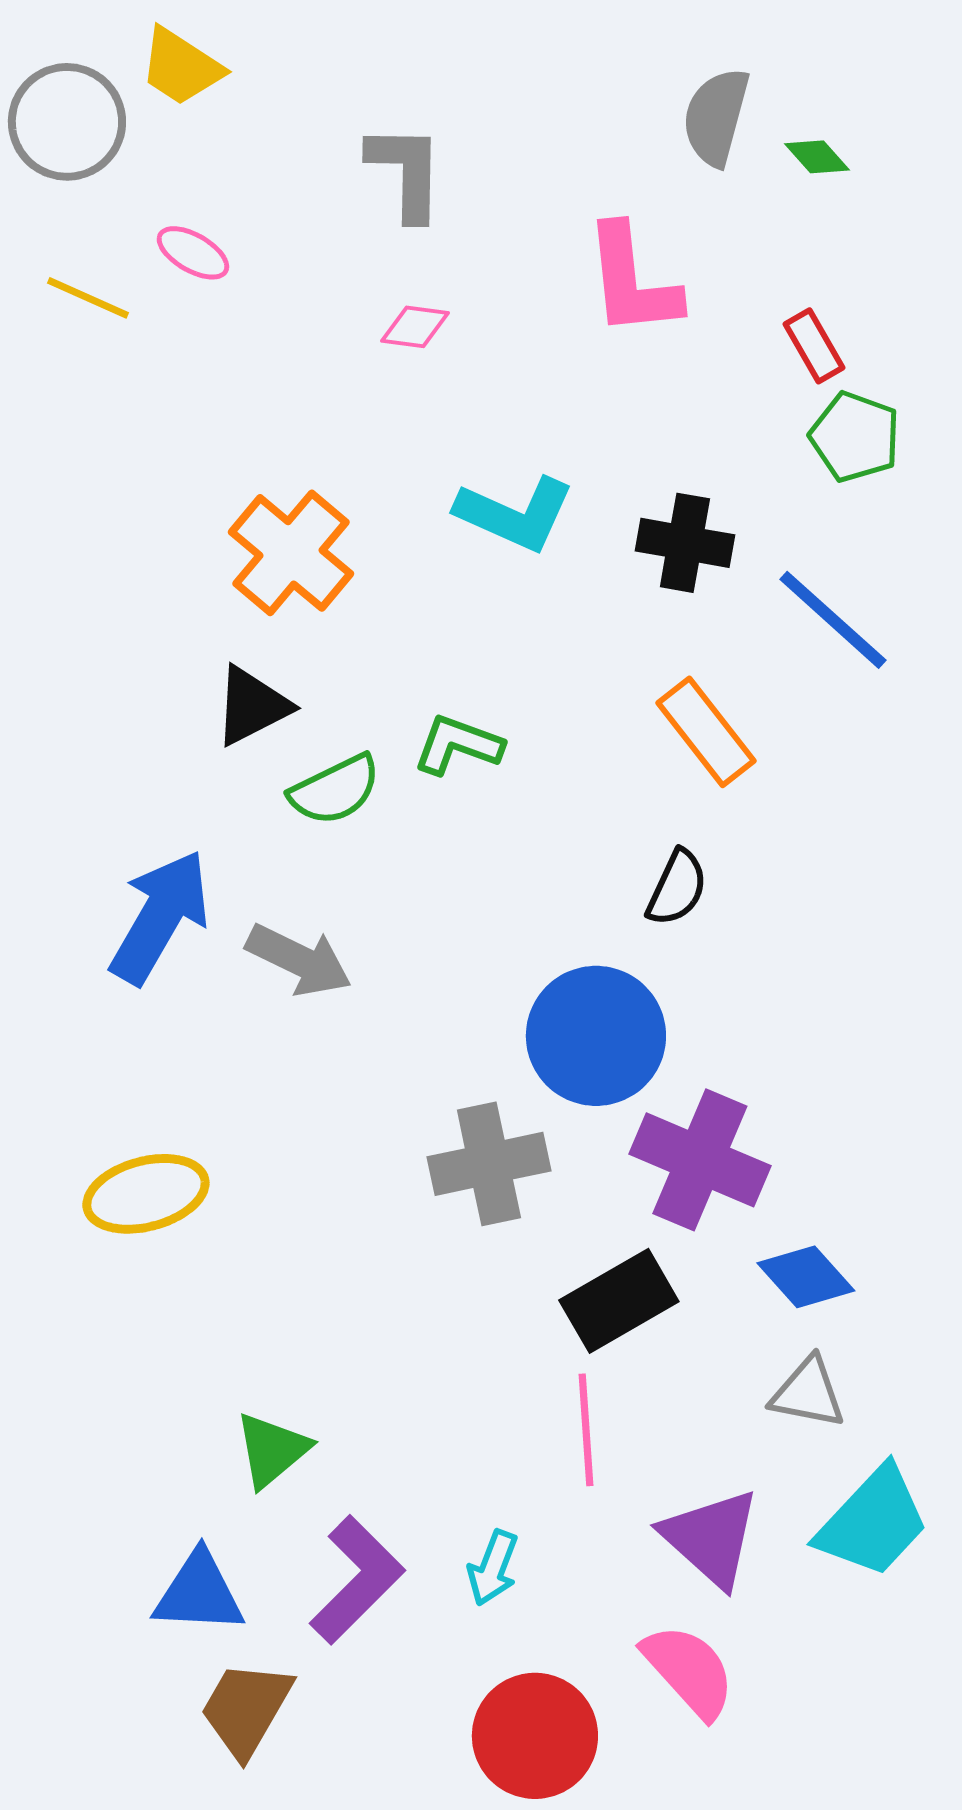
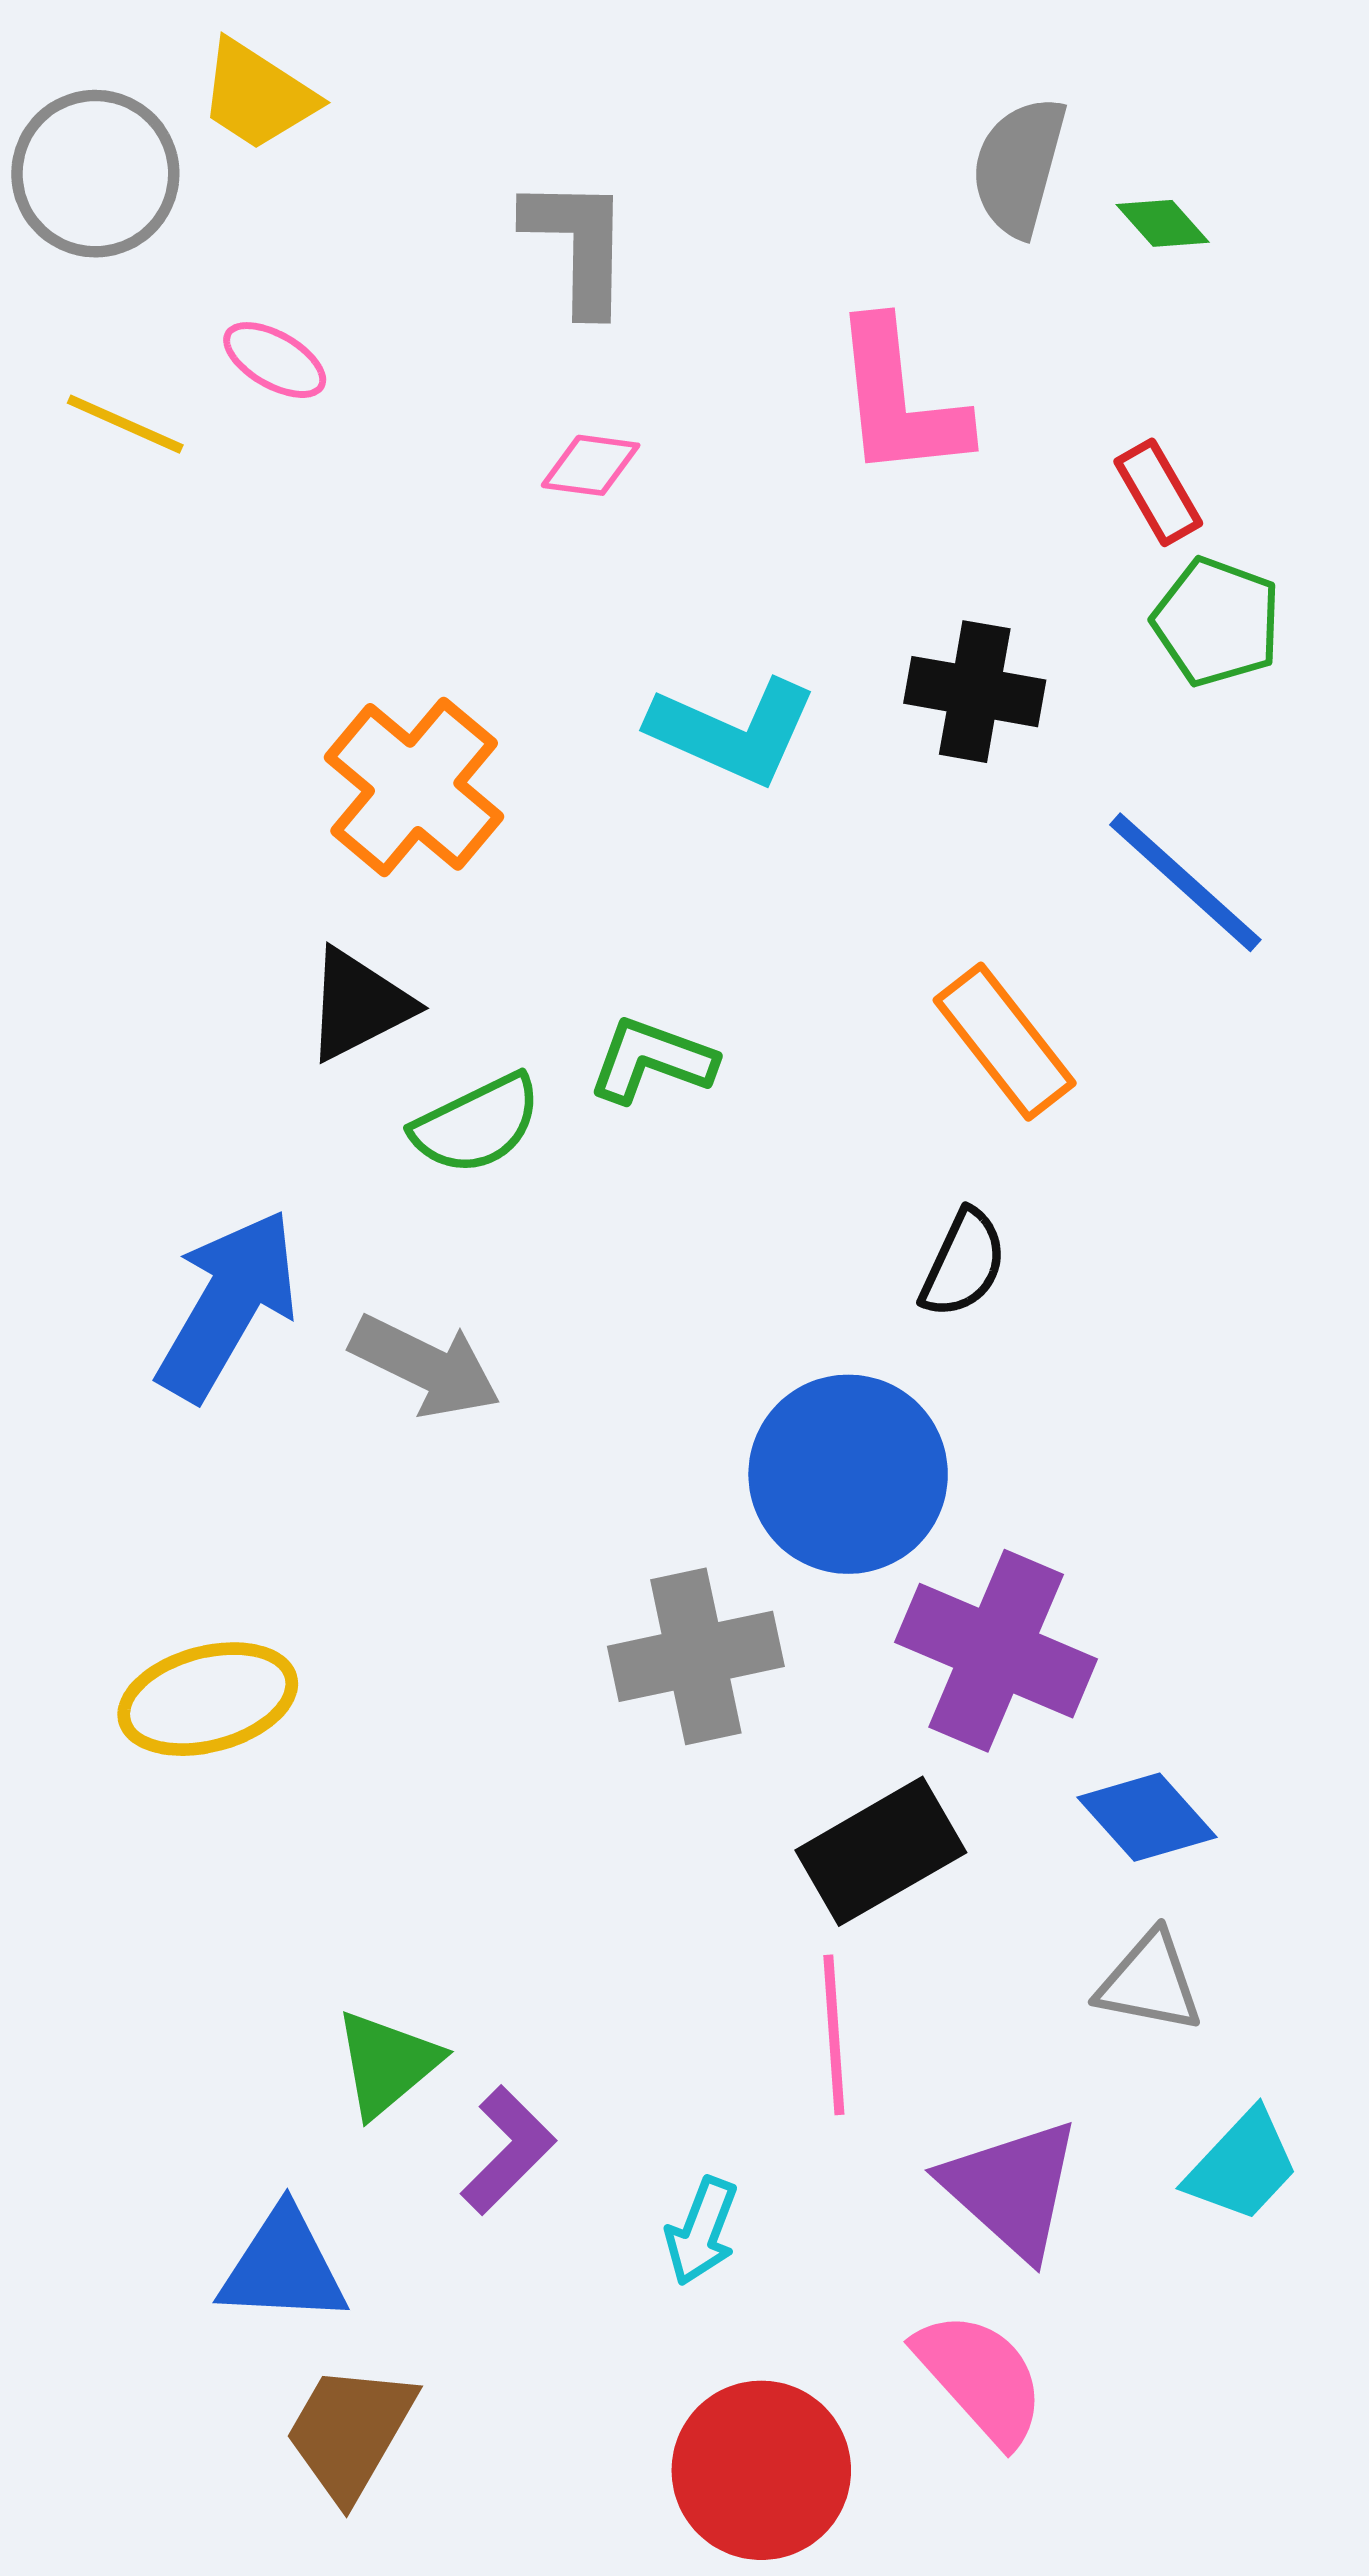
black cross: (685, 543) -> (975, 692), moved
cyan trapezoid: (873, 1522) -> (1242, 2166), size x0.7
purple L-shape: (357, 1580) -> (508, 2150), moved, size x0.7

